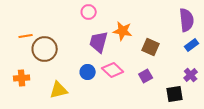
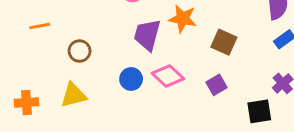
brown circle: (45, 49) -> (80, 51), moved, size x0.6
orange cross: (22, 78) -> (27, 103), moved
yellow triangle: (59, 90) -> (74, 95), moved

